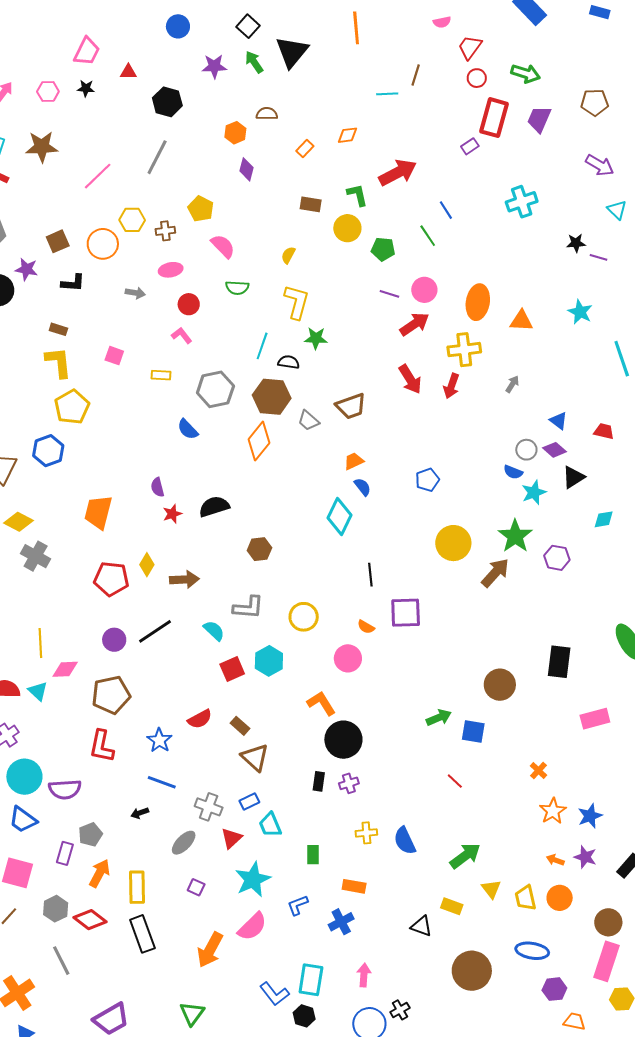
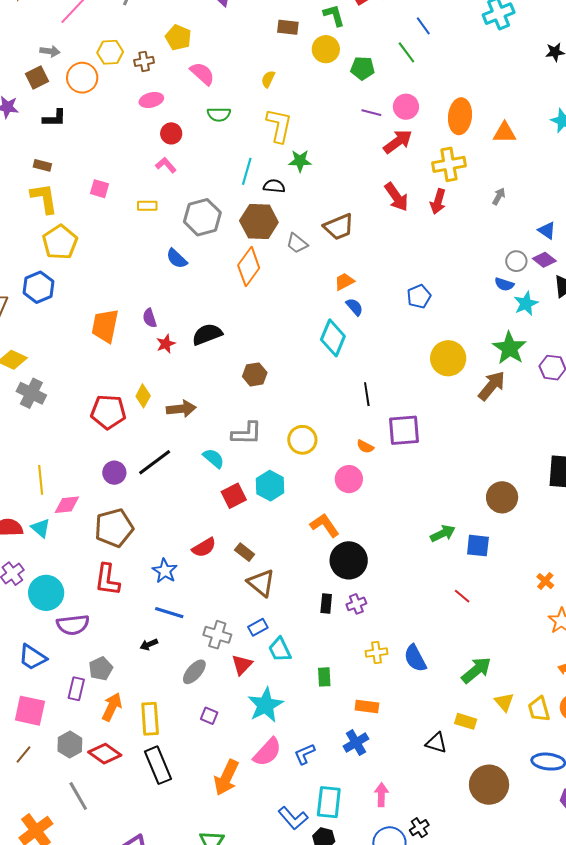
gray arrow: (135, 293) -> (50, 51), moved
orange trapezoid: (98, 512) -> (105, 326), moved
cyan circle: (24, 777) -> (46, 593), moved
blue L-shape: (298, 905) -> (305, 754), moved

